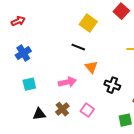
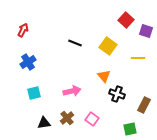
red arrow: (18, 21) -> (23, 30), turned -40
yellow square: (88, 23) -> (108, 46), moved
black line: (78, 47) -> (75, 43), moved
orange triangle: (91, 67) -> (104, 76), moved

